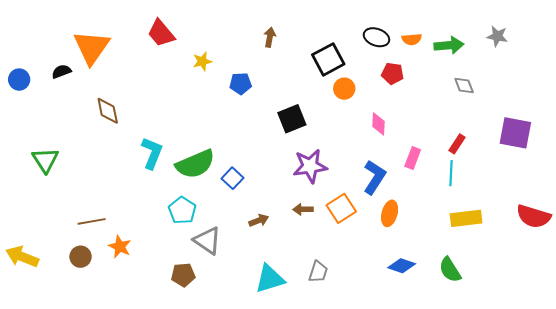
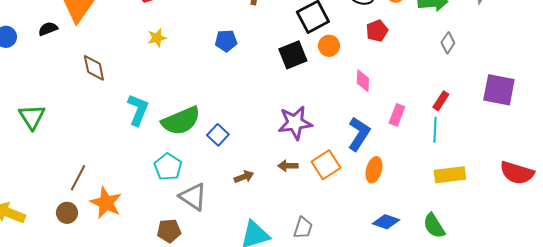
yellow star: (202, 61) -> (157, 38), moved
red pentagon: (393, 73) -> (377, 31), turned -30
gray diamond: (464, 86) -> (448, 43), turned 55
black square: (292, 119) -> (293, 55), moved
brown line: (92, 221) -> (78, 178), turned -52
orange star: (120, 247) -> (106, 203), size x1.4

